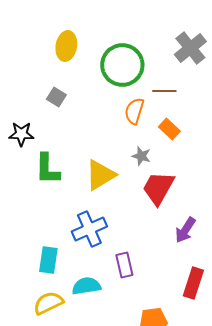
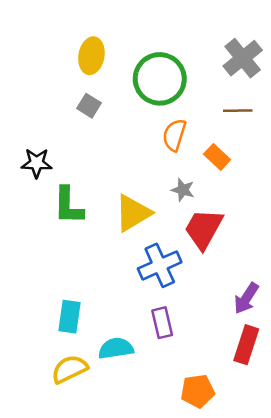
brown line: (164, 91) -> (238, 111), moved
gray square: (56, 97) -> (89, 106), moved
blue cross: (89, 229) -> (160, 265), moved
purple arrow: (185, 230) -> (246, 298), moved

